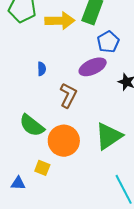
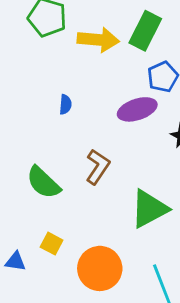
brown L-shape: (68, 95) -> (98, 167), moved
orange circle: (64, 141) -> (100, 268), moved

